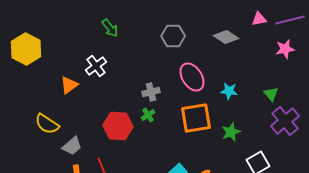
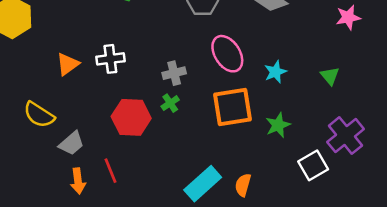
white cross: (96, 66) -> (110, 59), moved, turned 30
cyan star: (229, 91) -> (275, 72), turned -30
purple cross: (285, 121) -> (346, 136), moved

